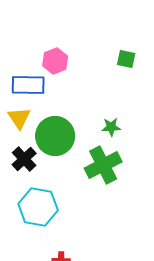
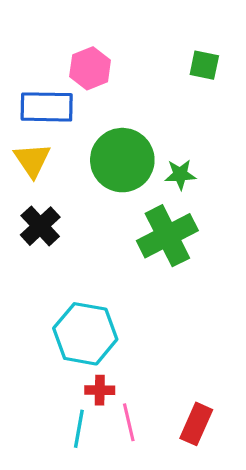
green circle: (55, 136) -> (122, 160), moved
cyan hexagon: (38, 207) -> (85, 334), moved

